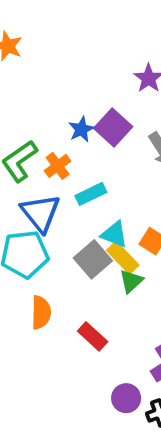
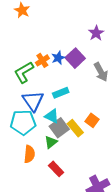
orange cross: (58, 166) -> (42, 60), moved
cyan triangle: (114, 234) -> (52, 116), moved
green triangle: (131, 281) -> (51, 142), moved

